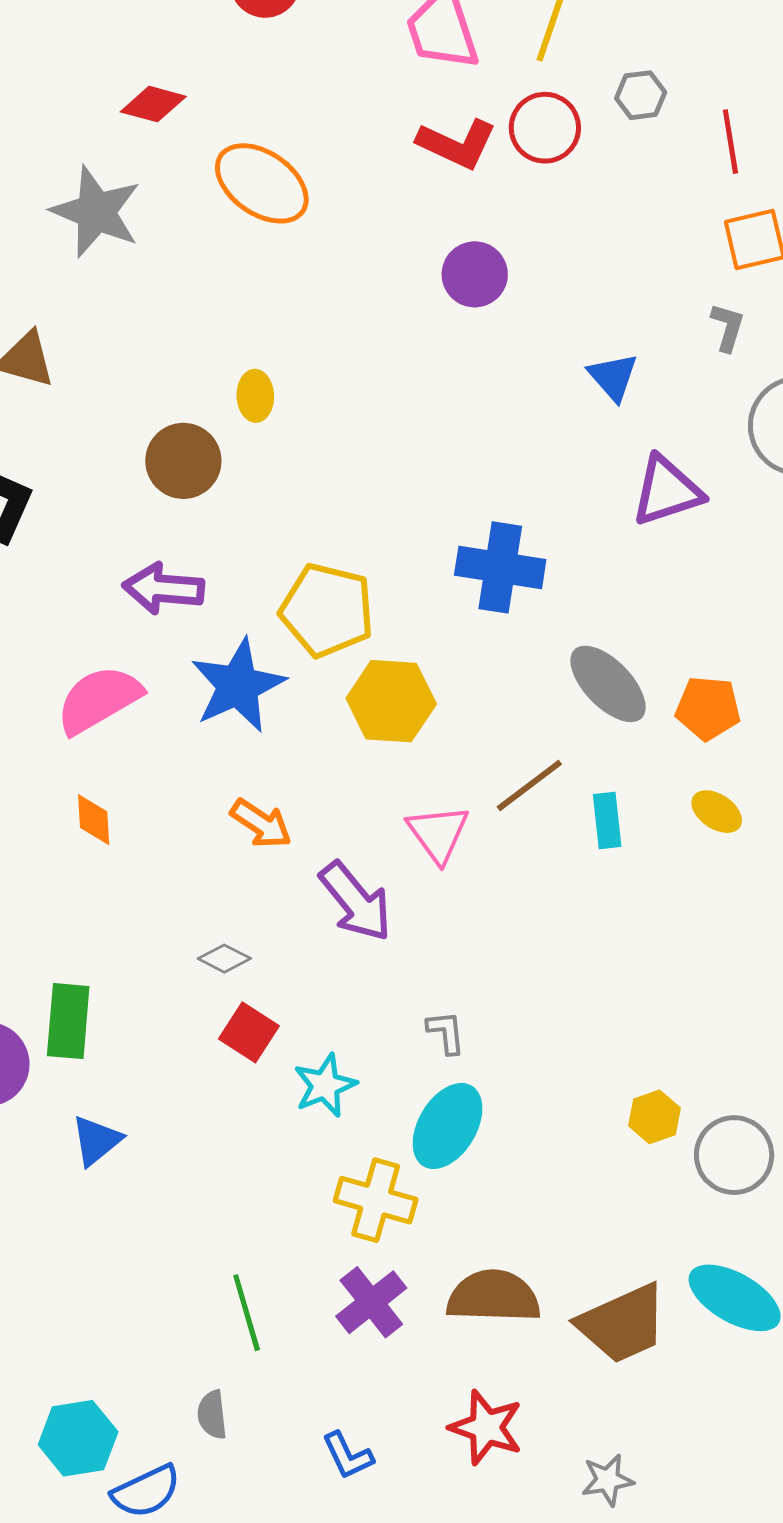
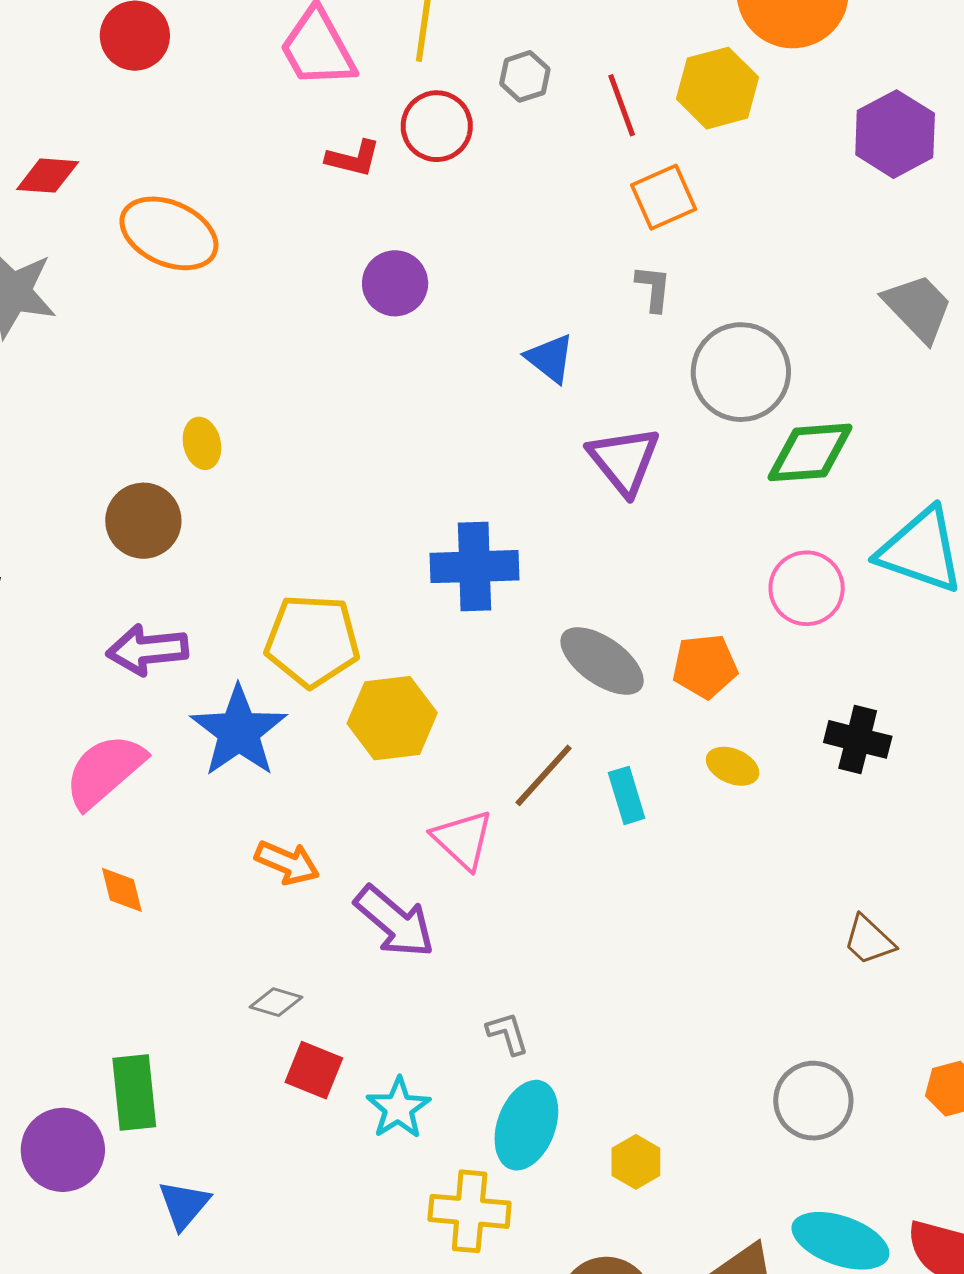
red L-shape: (457, 144) -> (353, 158), size x0.7
purple triangle: (667, 491) -> (624, 460), turned -40
yellow hexagon: (654, 1117) -> (636, 1162), moved

